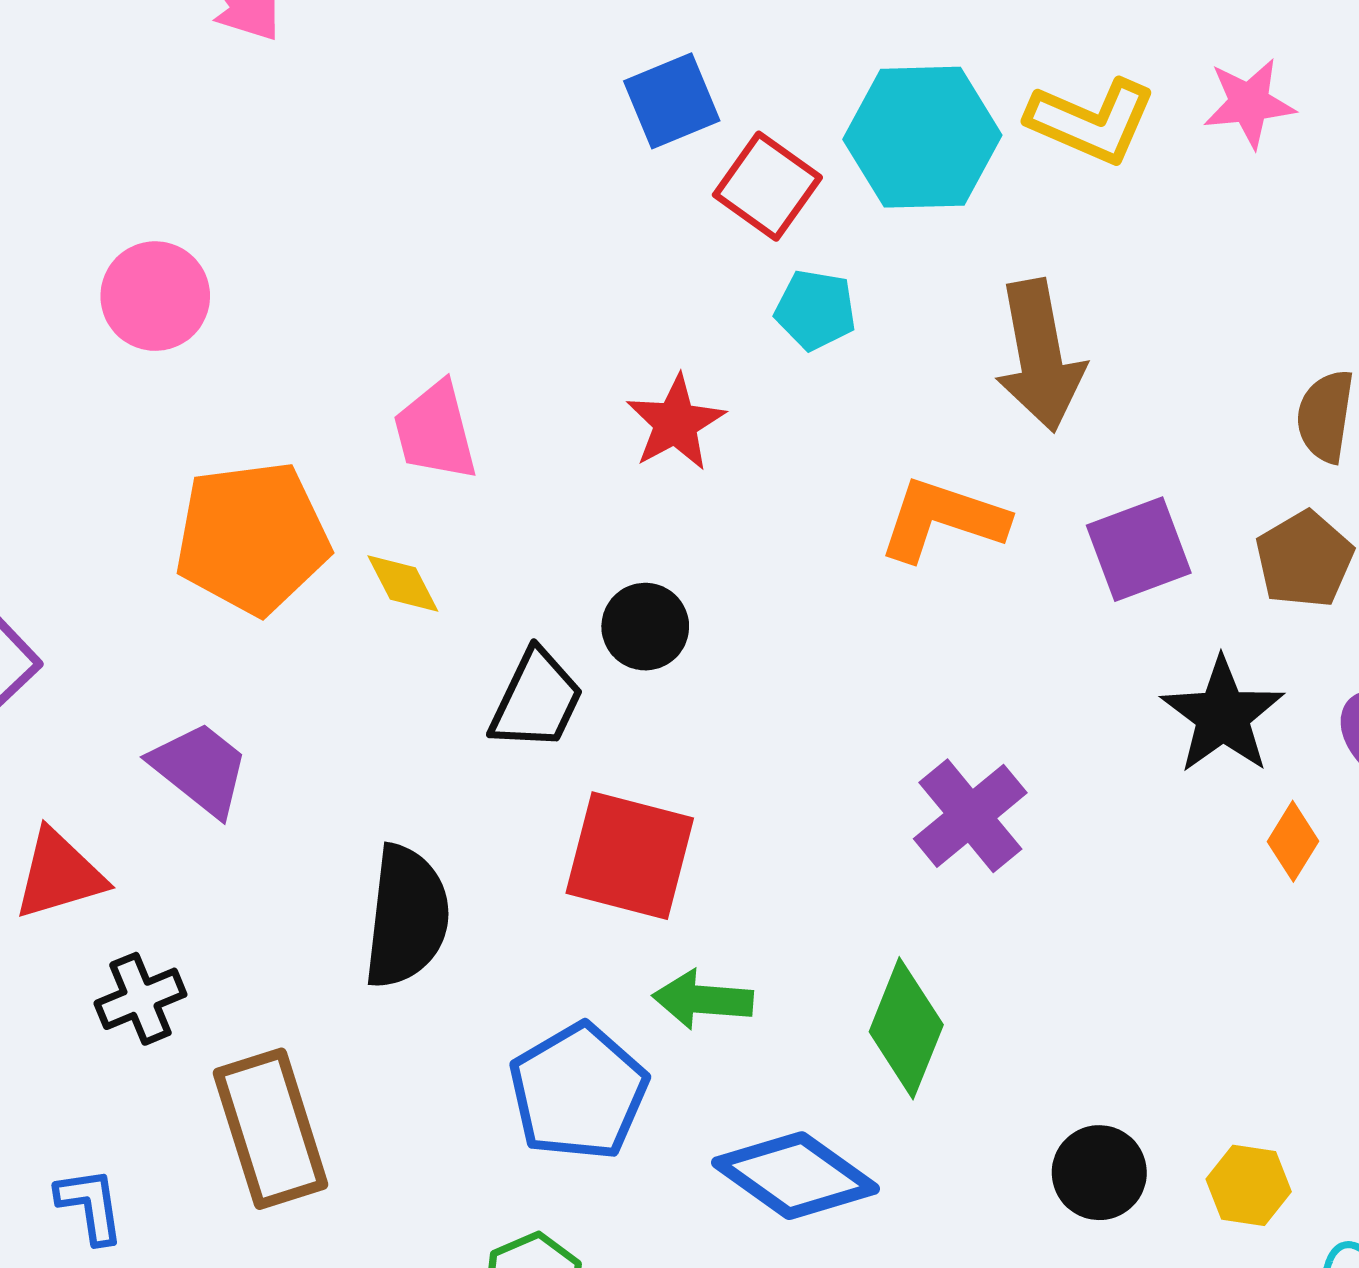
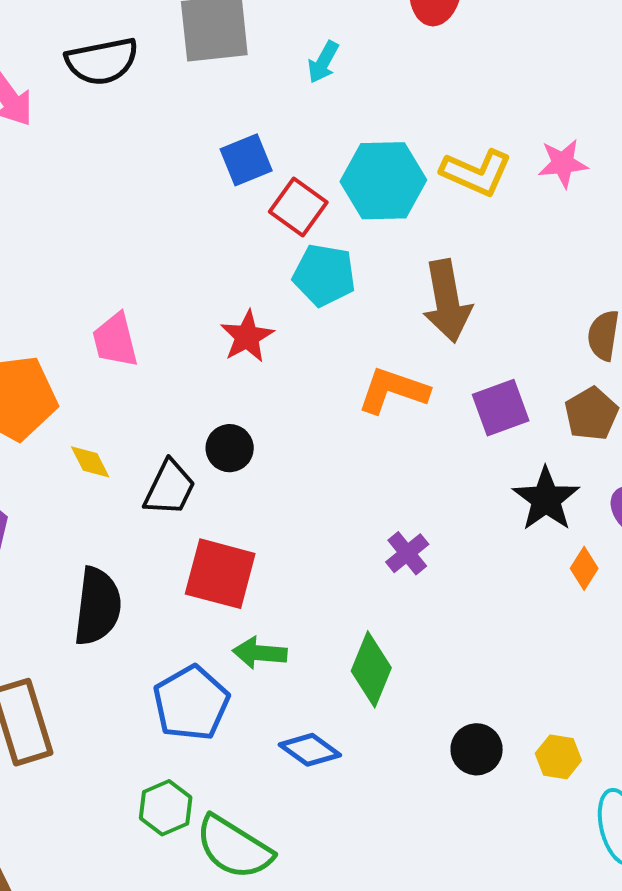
cyan pentagon: (815, 310) -> (324, 275), size x1.4
yellow diamond: (403, 584) -> (90, 462), moved
purple cross: (970, 816) -> (407, 553), size x0.7
blue diamond: (796, 1176) -> (310, 750), size x0.7

